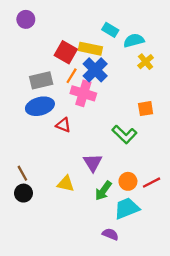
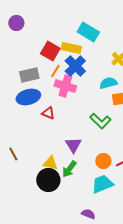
cyan rectangle: (110, 30) -> (88, 32), size x1.5
cyan semicircle: (134, 41) -> (108, 83), moved
green arrow: (103, 191) -> (69, 169), moved
black circle: (23, 193) -> (48, 180), moved, size x1.5
purple semicircle: (110, 234) -> (88, 214), moved

